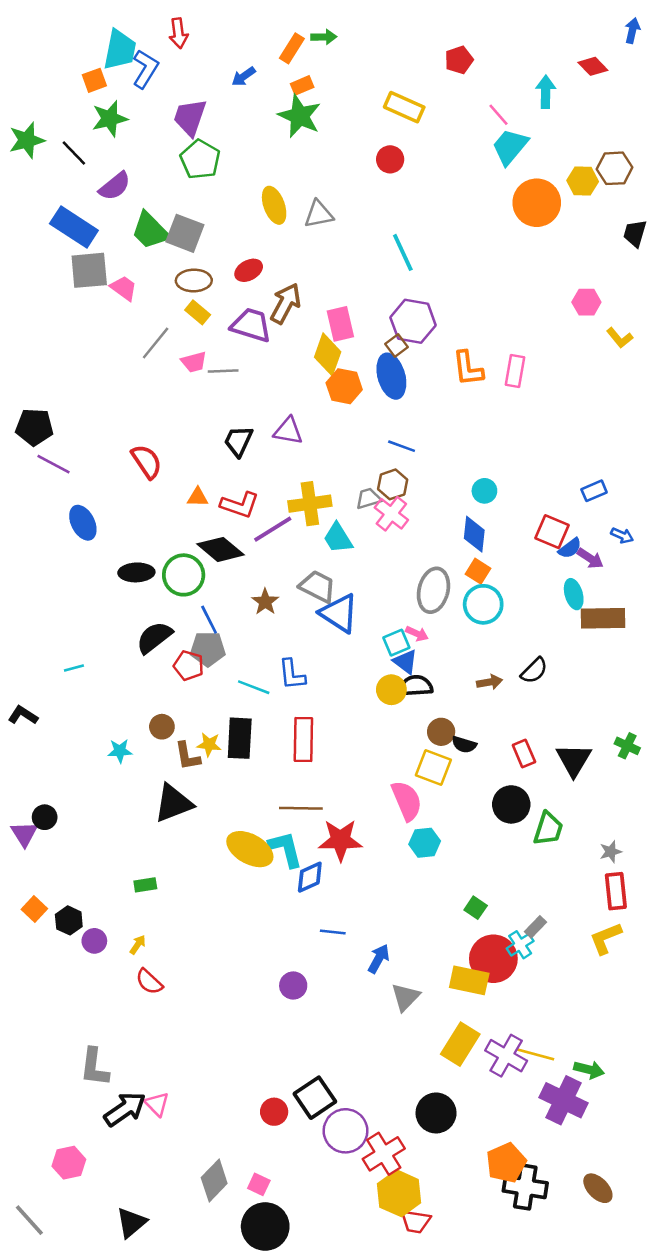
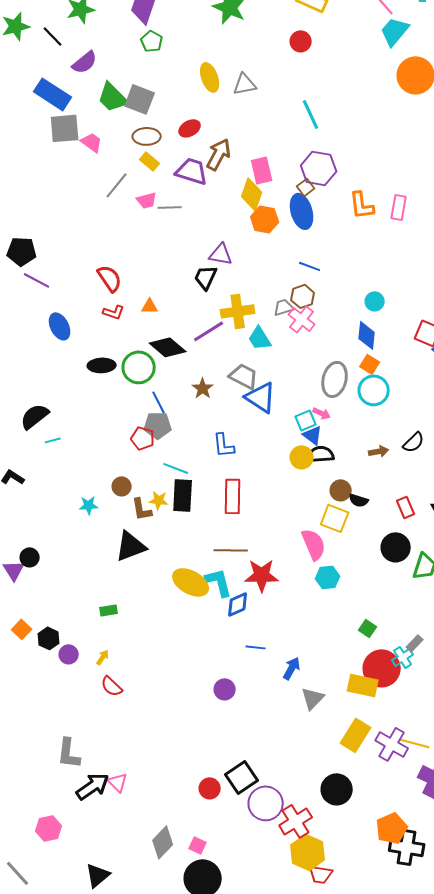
green pentagon: (200, 159) -> (152, 41), size x0.7
black trapezoid: (238, 441) -> (206, 277), moved
red L-shape: (240, 505) -> (114, 312), moved, size x0.7
black semicircle: (154, 637) -> (35, 416), moved
cyan line: (254, 687) -> (176, 468), moved

